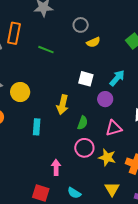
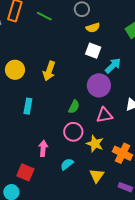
green line: (46, 50) -> (44, 16), moved
white square: (86, 79) -> (93, 51), moved
purple circle: (105, 99) -> (99, 85), size x1.5
yellow arrow: (63, 105) -> (49, 71), moved
cyan semicircle: (74, 193) -> (67, 164), moved, turned 104

